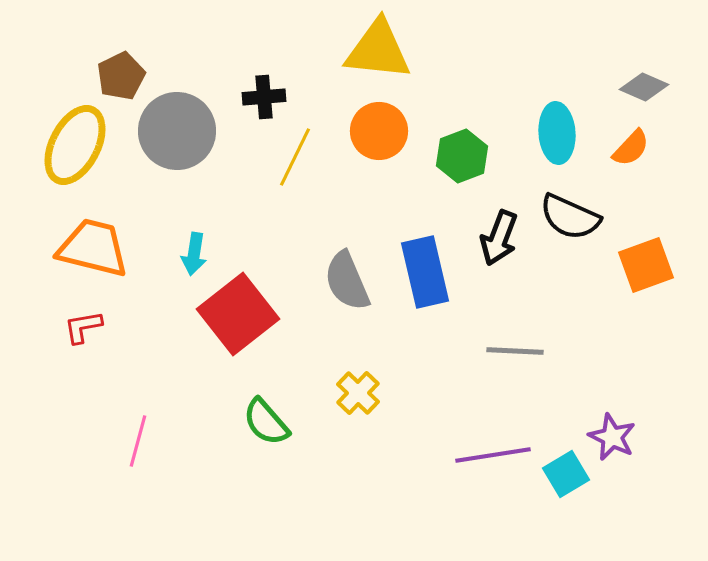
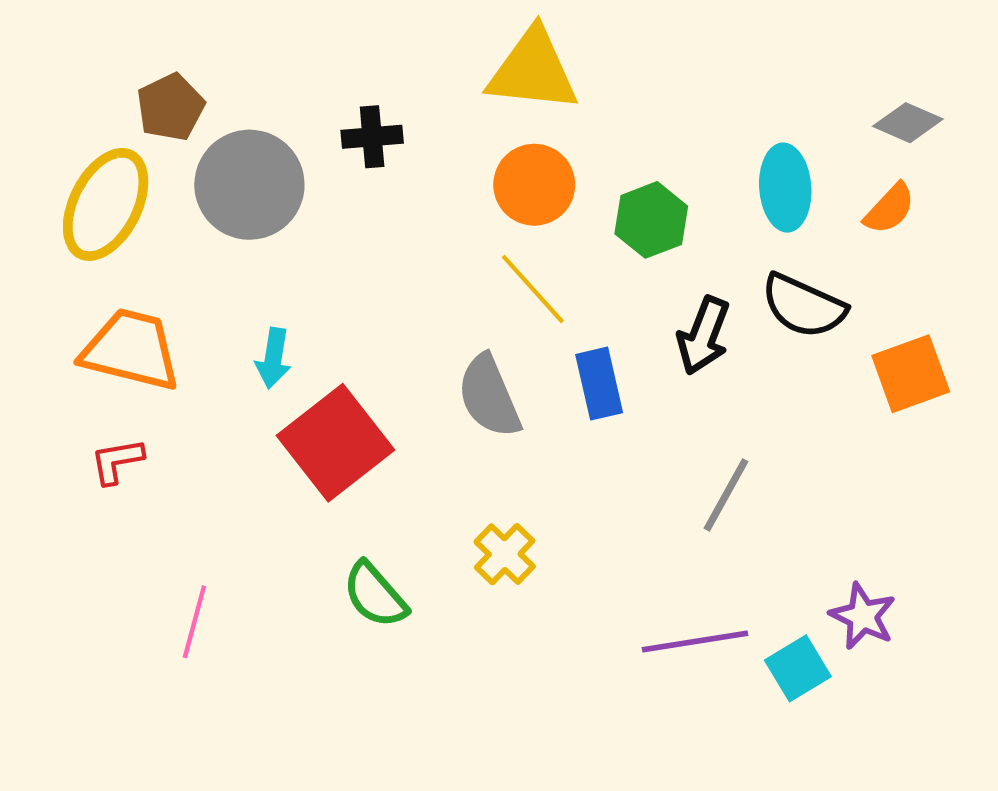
yellow line: (295, 157) -> (533, 289), moved, turned -68
blue rectangle: (425, 272) -> (599, 384), size x0.7
gray line: (515, 351) -> (726, 495), turned -64

